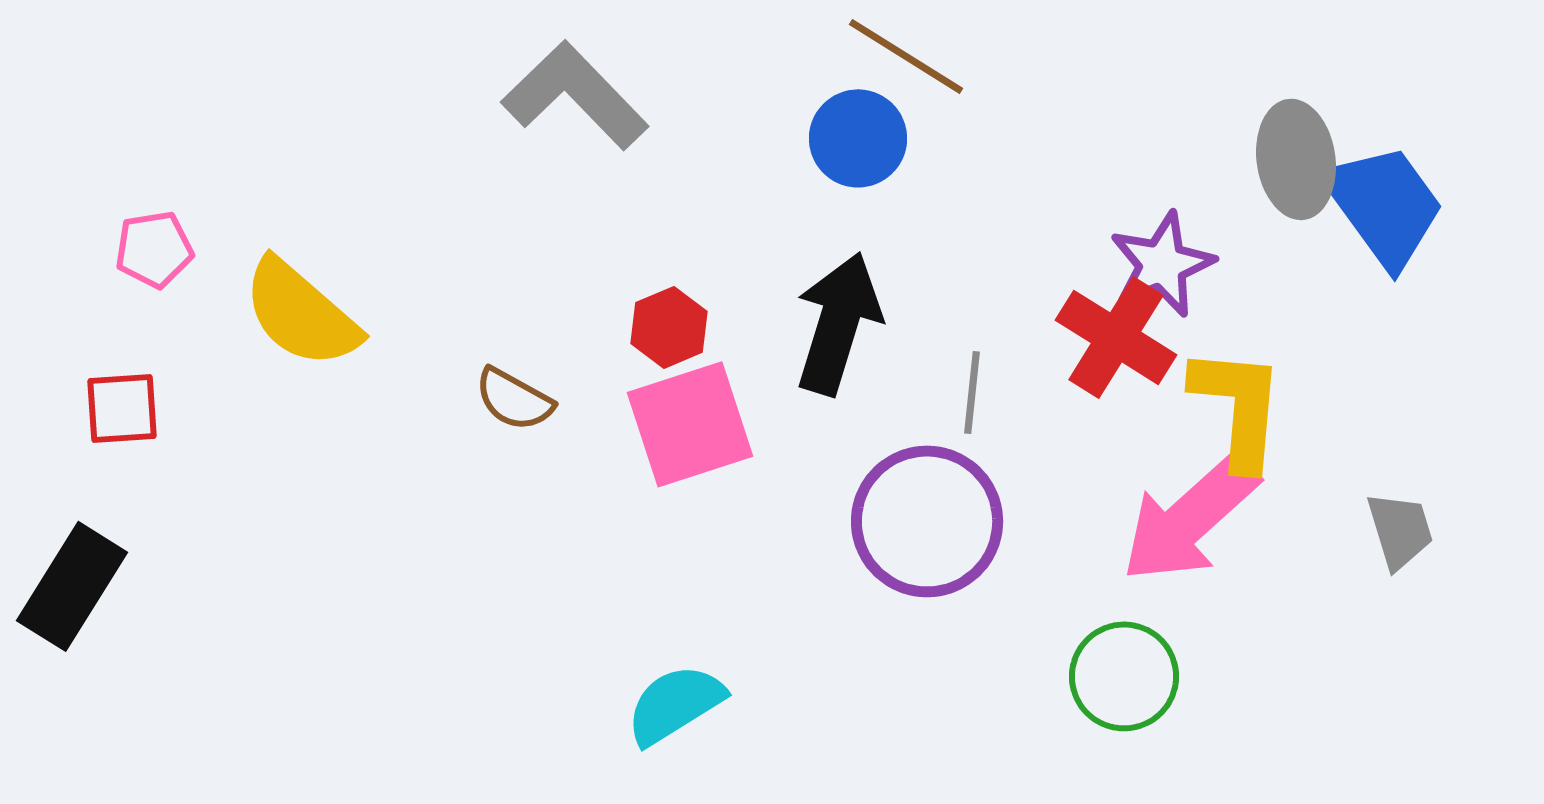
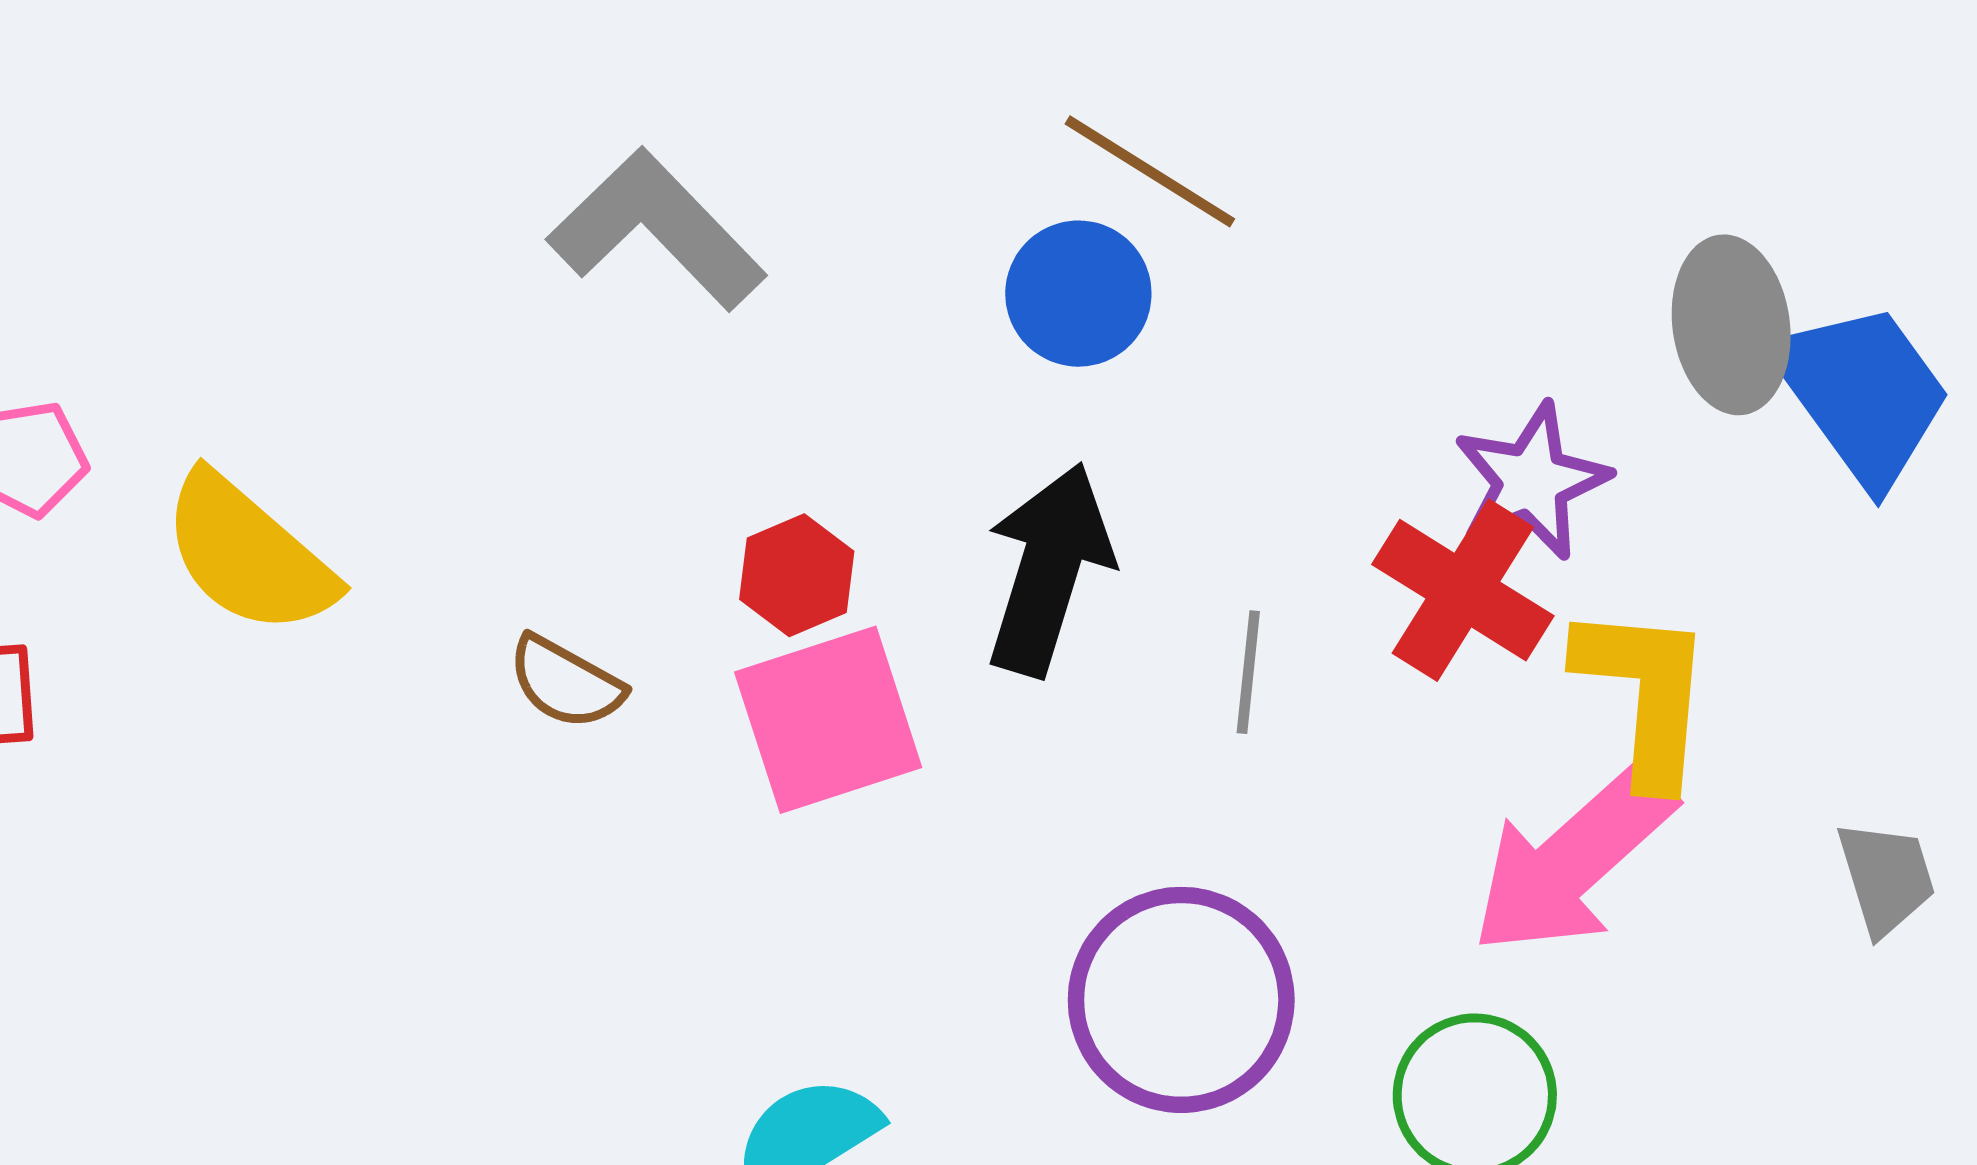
purple circle: (927, 521) -> (1181, 1000), moved

